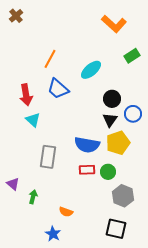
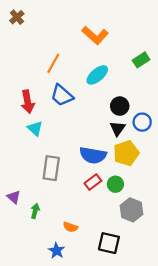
orange L-shape: (114, 24) -> (95, 35), moved
red rectangle: (87, 170) -> (93, 182), turned -35
black square: (116, 229) -> (109, 243), moved

